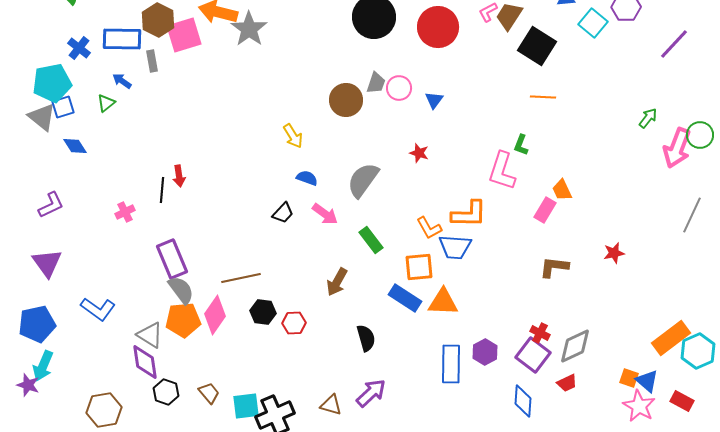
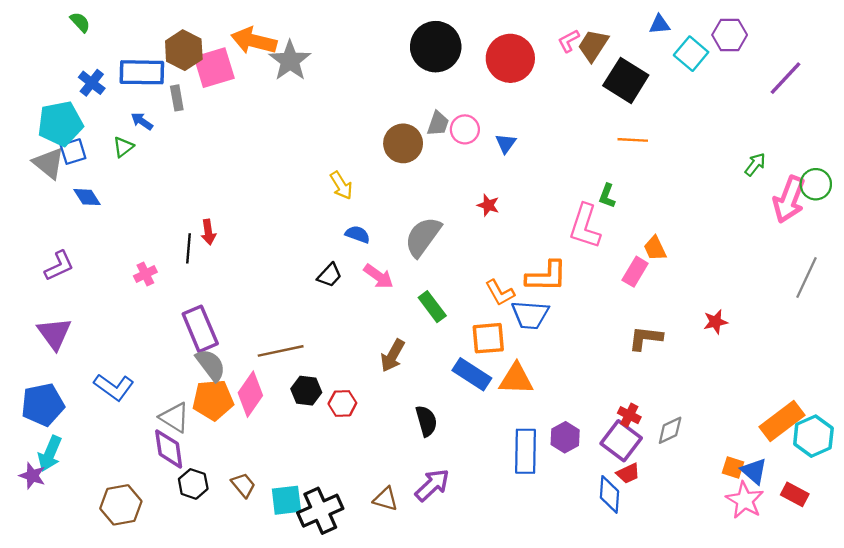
gray diamond: (575, 346) -> (670, 430), size x0.7
red trapezoid: (567, 383) -> (628, 473), moved

